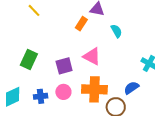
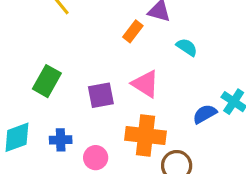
cyan semicircle: (116, 31) -> (187, 47), turned -32
blue semicircle: (131, 88) -> (205, 114), moved
pink circle: (63, 92) -> (96, 158), moved

